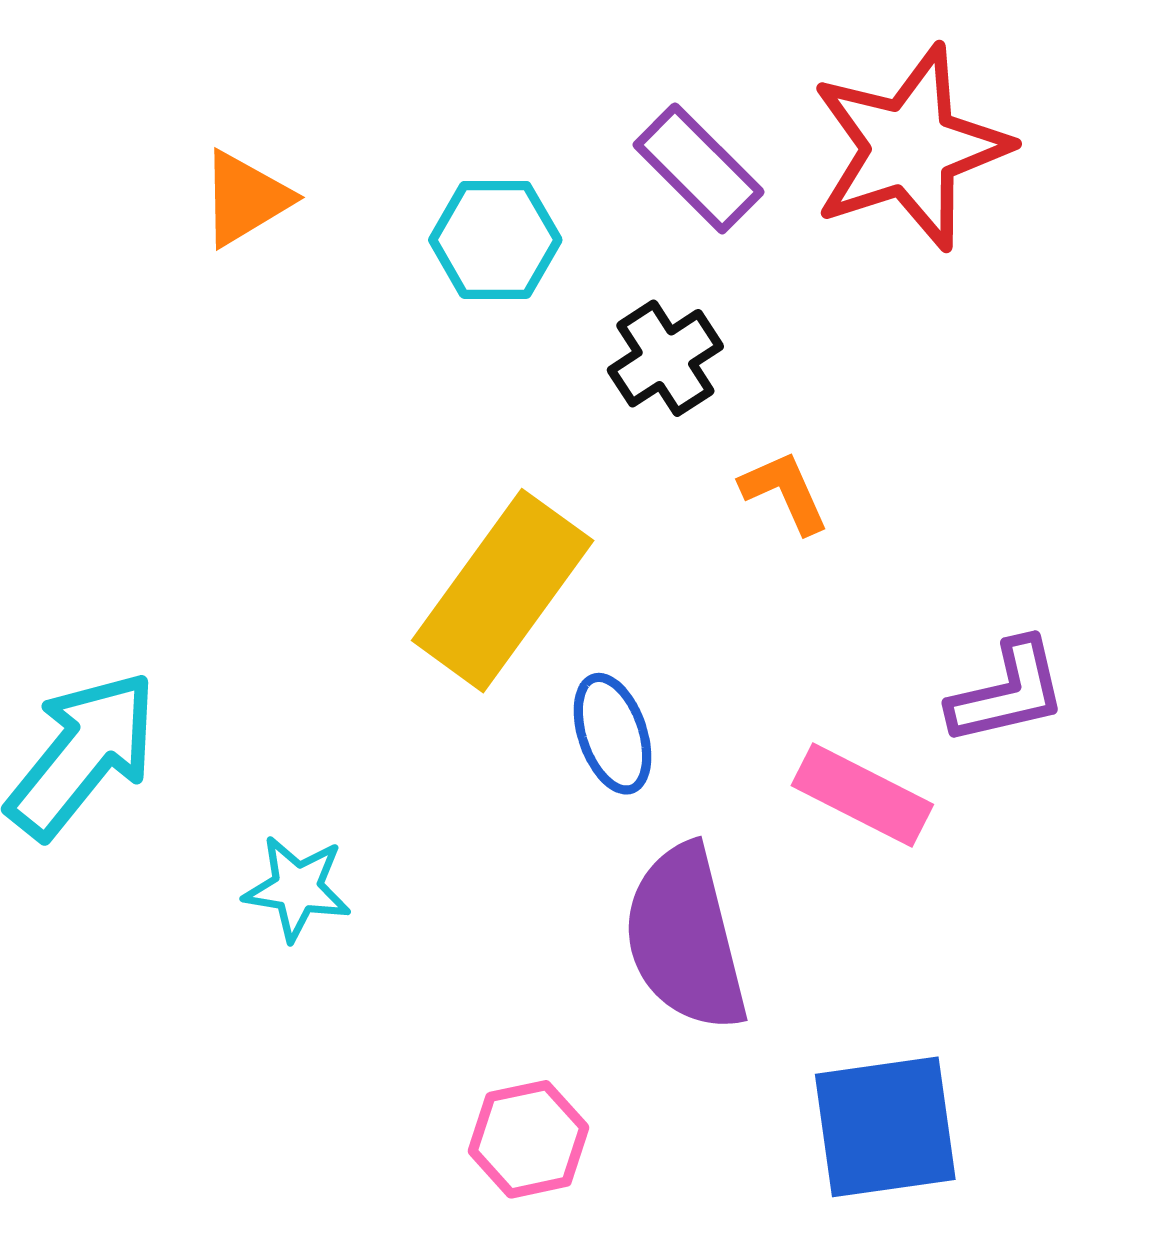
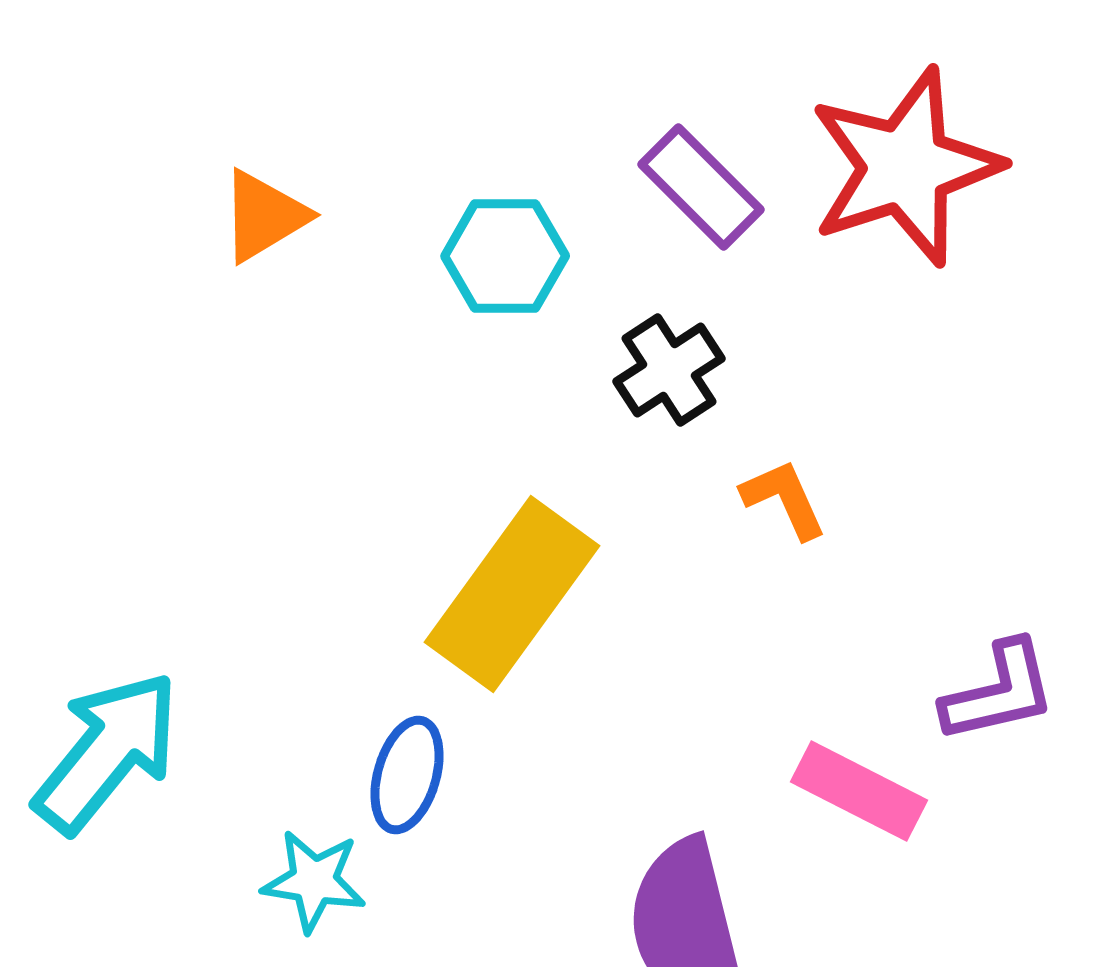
blue ellipse: (612, 734) -> (407, 775), moved, turned 35

